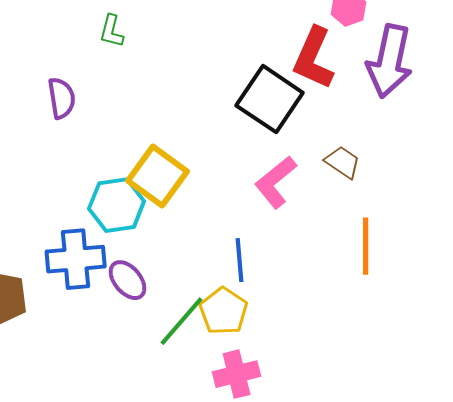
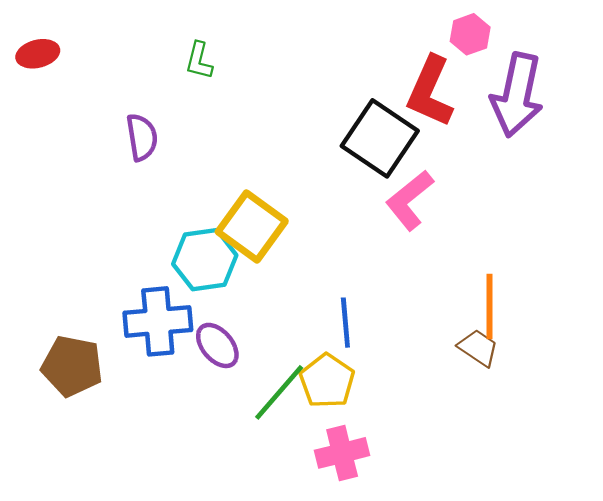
brown trapezoid: (343, 162) -> (478, 348), moved
pink L-shape: (276, 182) -> (410, 200), moved

